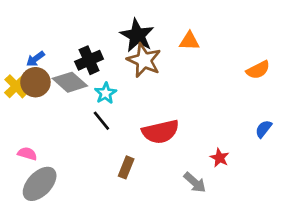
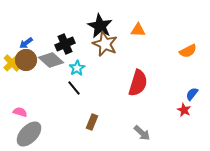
red semicircle: (160, 132) -> (138, 83), moved, turned -60
red star: (220, 158) -> (184, 110), moved

